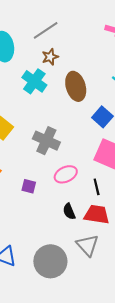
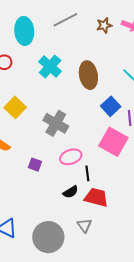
brown star: (50, 57) -> (104, 25), moved
black line: (97, 187) -> (87, 173), moved
black semicircle: (69, 211) -> (71, 192), turned -105
gray triangle: (87, 245) -> (85, 225), size x0.7

